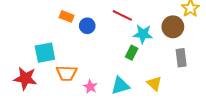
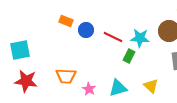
red line: (122, 15) -> (113, 37), moved
cyan square: (45, 53) -> (20, 50), moved

